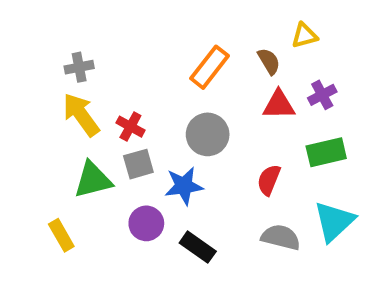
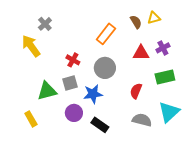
brown semicircle: (269, 61) -> (136, 22), moved
gray cross: (79, 67) -> (45, 24), moved, turned -32
yellow arrow: (81, 115) -> (31, 46), moved
red cross: (130, 127) -> (73, 60), moved

